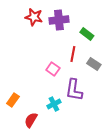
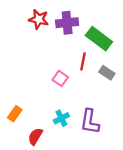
green rectangle: (87, 34) -> (99, 39), size x1.6
purple L-shape: (74, 90) -> (90, 122), moved

